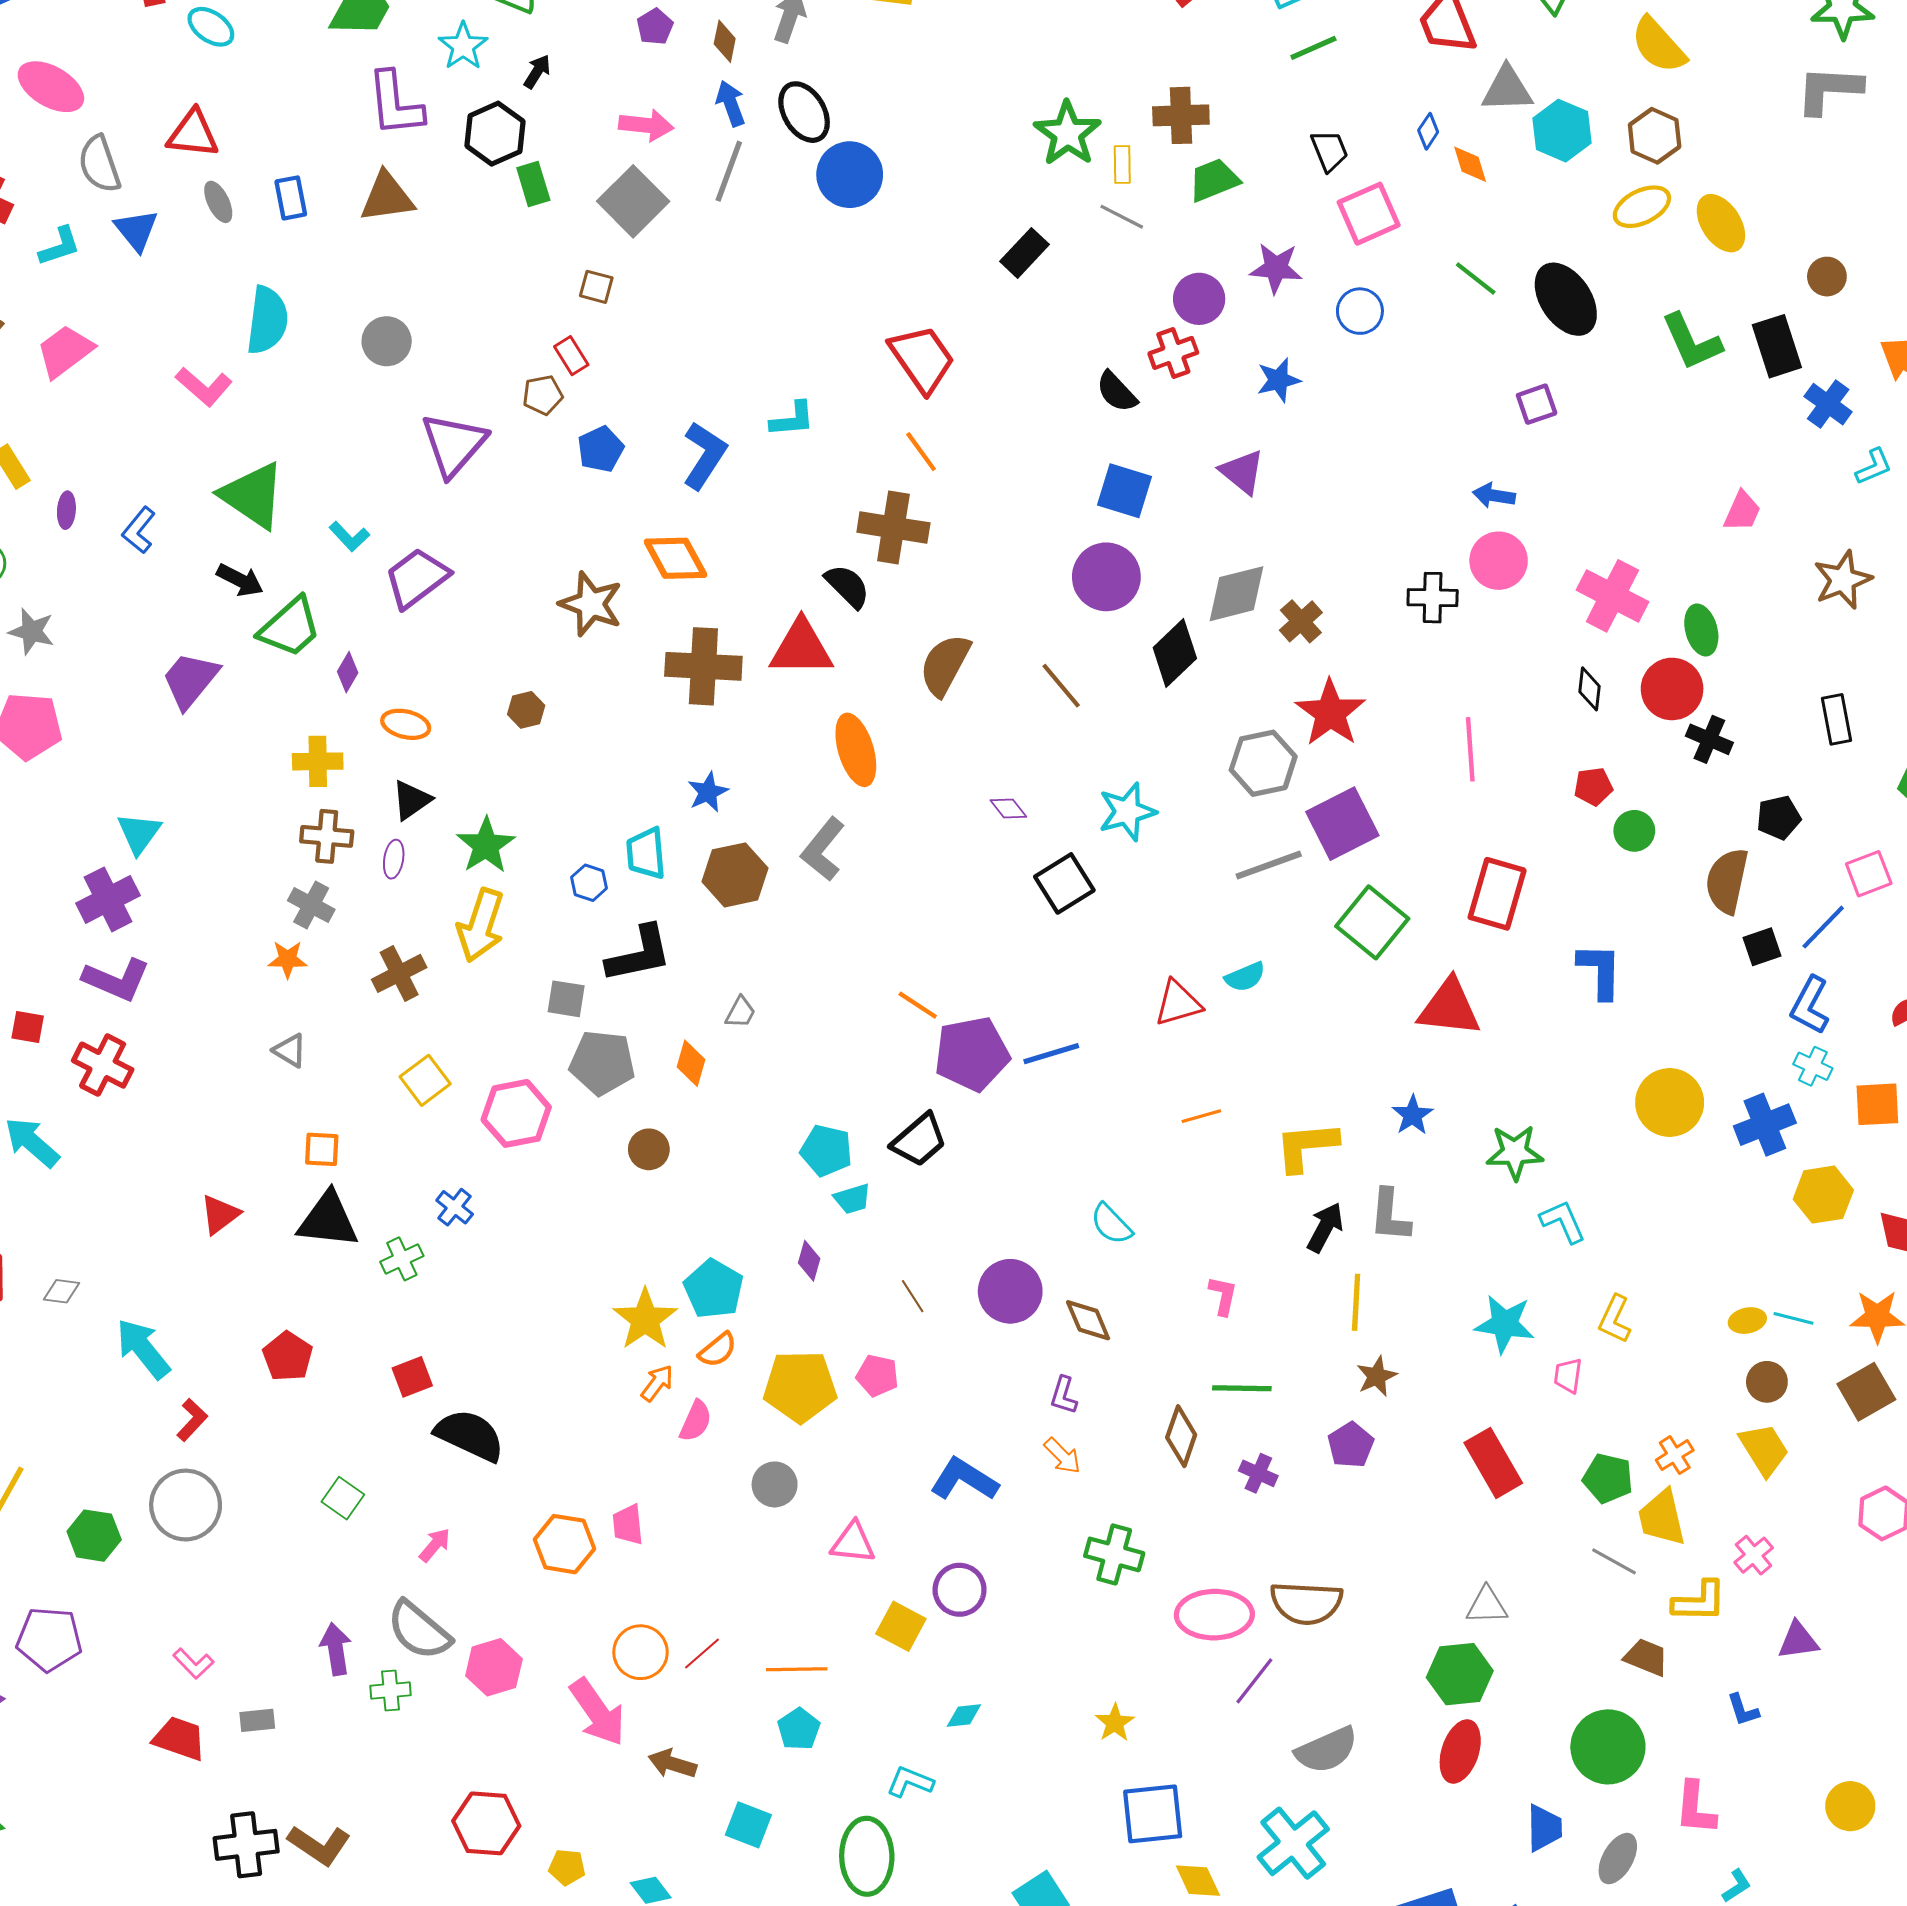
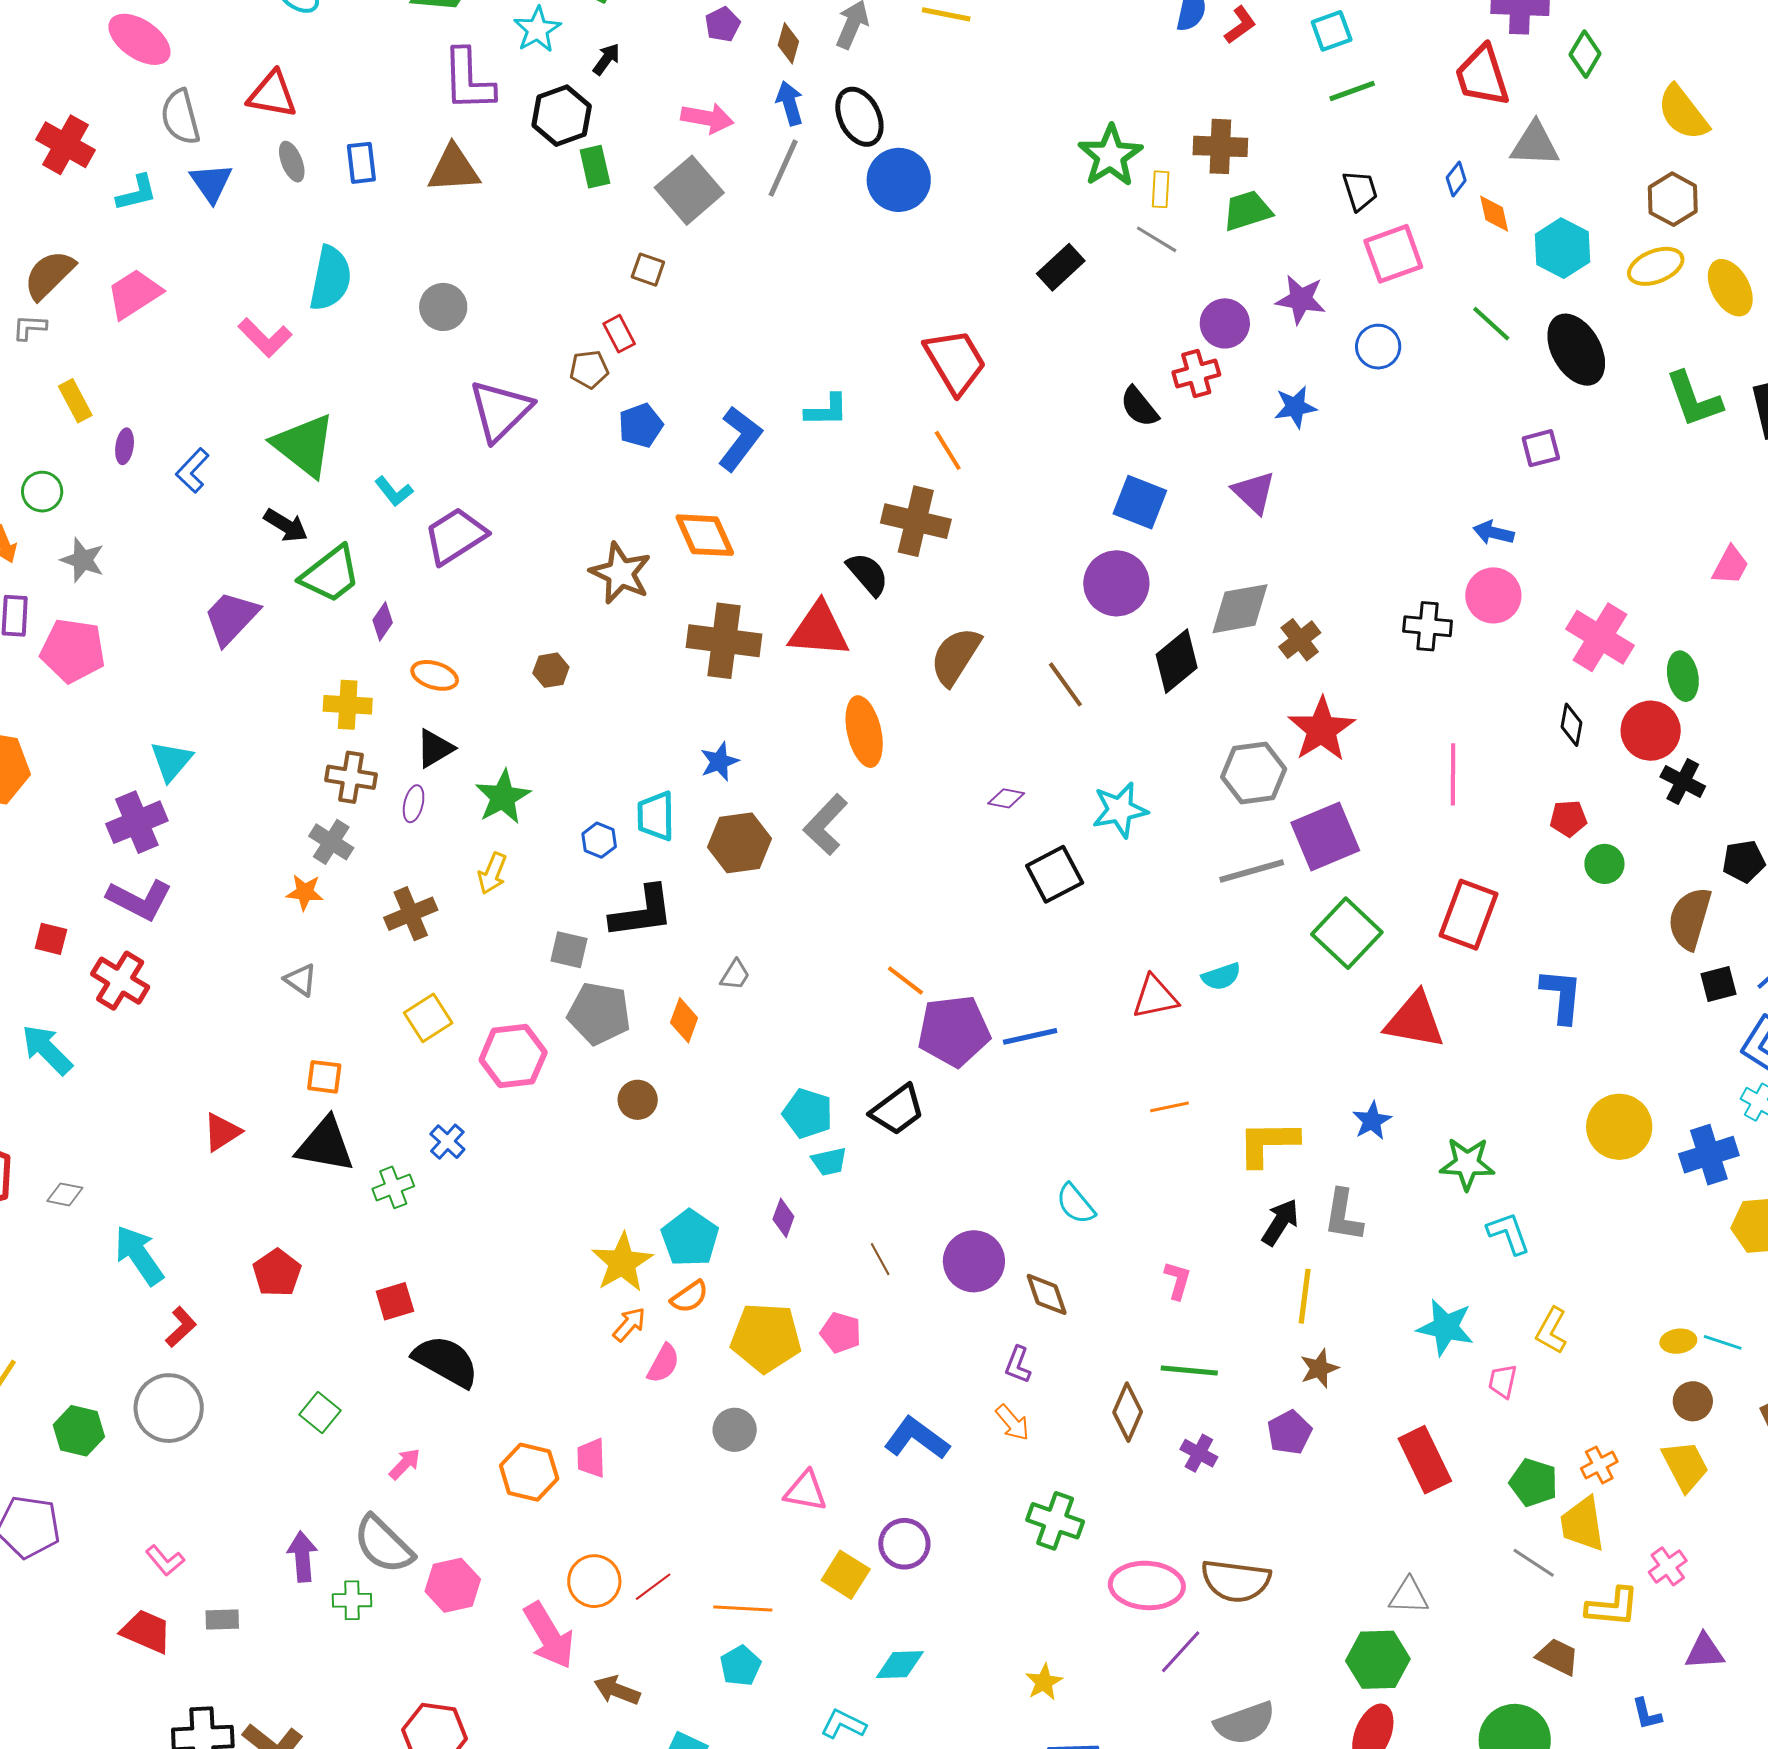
cyan hexagon: (1562, 131) -> (1562, 248), moved
purple diamond: (1008, 808) -> (1006, 798), turned -45
yellow arrow: (481, 925) -> (492, 873), size x0.6
cyan diamond: (964, 1716) -> (900, 1665), size x1.4

